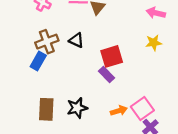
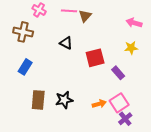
brown cross: (47, 42) -> (23, 32), moved, turned 30
blue rectangle: (38, 61) -> (25, 67), moved
purple rectangle: (106, 74) -> (118, 73), moved

